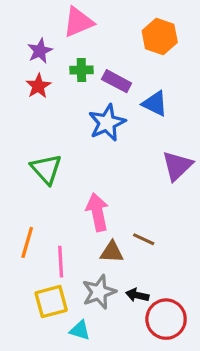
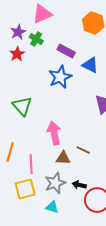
green cross: (81, 70) -> (36, 39), moved, turned 32
cyan triangle: (80, 330) -> (52, 207), moved

